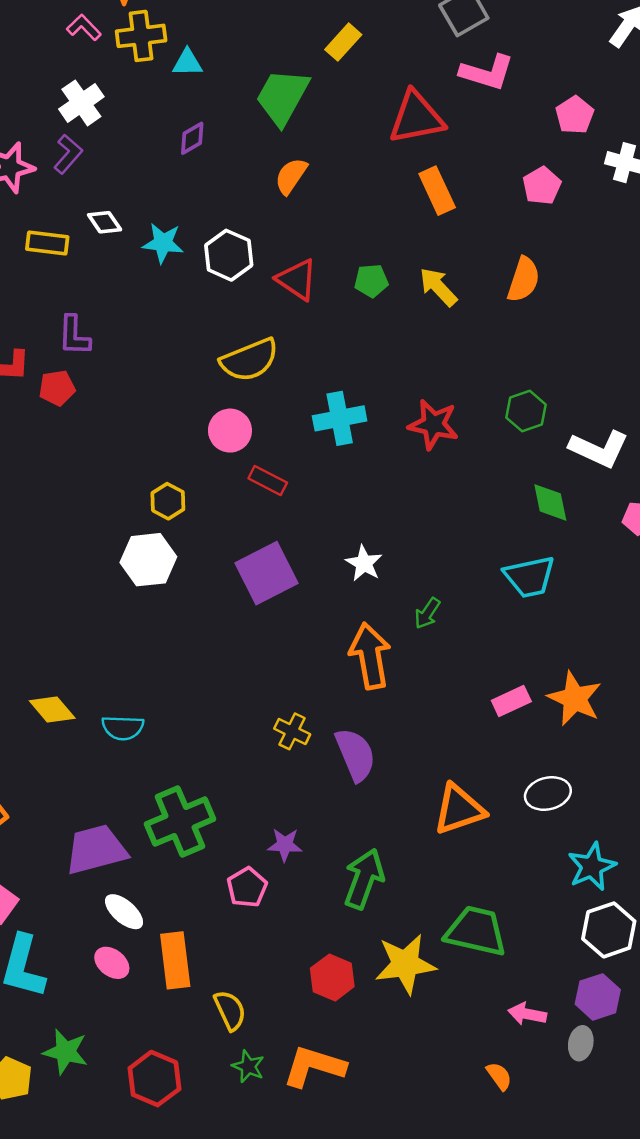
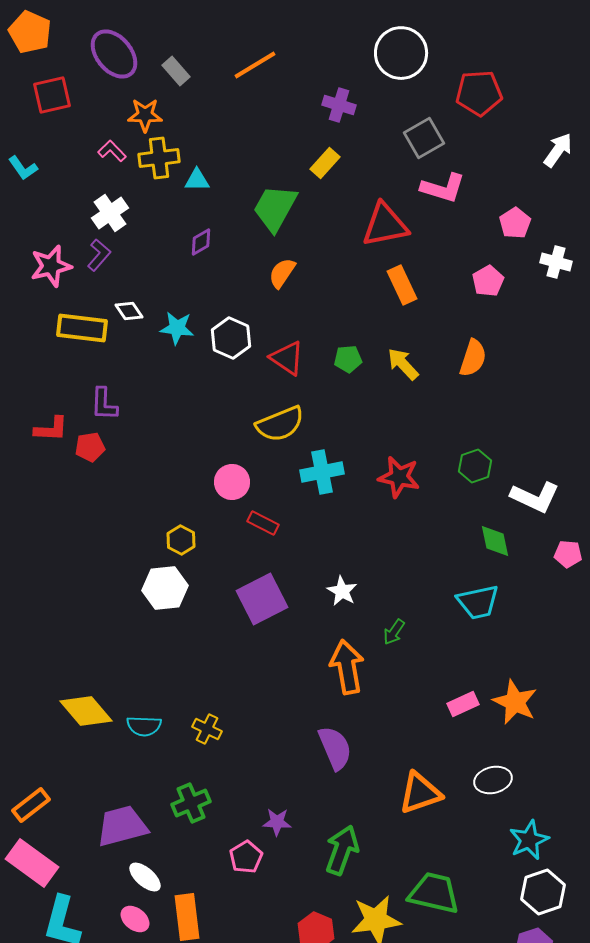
yellow rectangle: (47, 243) -> (82, 328), size x1.4
yellow semicircle: (249, 360) -> (280, 424), moved
yellow diamond: (52, 709) -> (86, 711), size x1.4
yellow cross: (292, 731) -> (207, 729), moved
green cross: (180, 822) -> (191, 803), size x0.7

